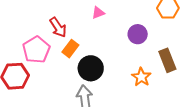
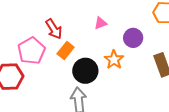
pink triangle: (98, 13) -> (101, 23), moved
orange star: (141, 77) -> (114, 60), moved

